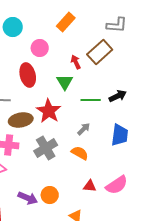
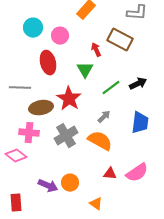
cyan circle: (13, 27) -> (33, 28), moved
brown rectangle: (100, 52) -> (120, 40), turned 70
green line: (91, 100) -> (111, 88), turned -36
orange semicircle: (80, 153) -> (100, 141), size x1.4

